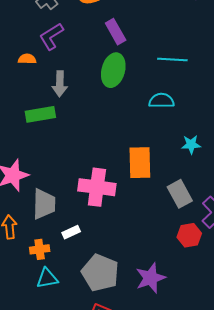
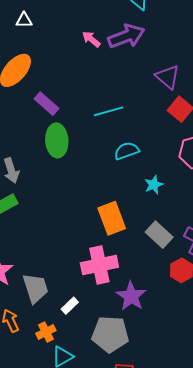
cyan semicircle: (161, 101) -> (127, 151), moved
pink cross: (97, 187) -> (99, 265), moved
purple star: (151, 278) -> (131, 296), moved

